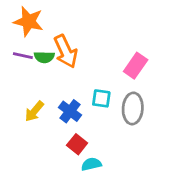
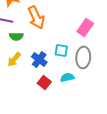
green semicircle: (44, 57) -> (16, 36), moved
cyan semicircle: (91, 164) -> (67, 77), moved

